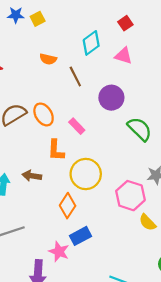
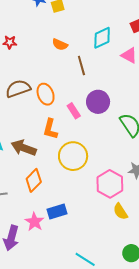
purple circle: (111, 98) -> (98, 102), moved
brown arrow: (32, 176) -> (24, 148), size x1.4
orange diamond: (68, 206) -> (34, 180), moved

